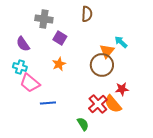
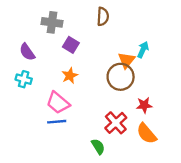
cyan arrow: (121, 42) -> (143, 50), turned 72
pink trapezoid: (30, 83) -> (58, 103), moved
orange semicircle: (113, 104) -> (147, 133), moved

